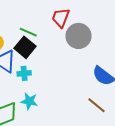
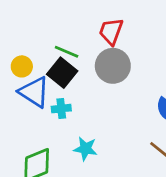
gray circle: (79, 36) -> (113, 66), moved
cyan star: (29, 101) -> (85, 149), moved

